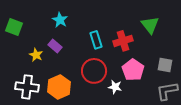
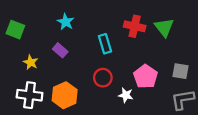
red cross: (123, 41) -> (135, 26), moved, turned 30
yellow star: (36, 55) -> (31, 62), moved
red circle: (94, 71) -> (103, 78), size x0.7

